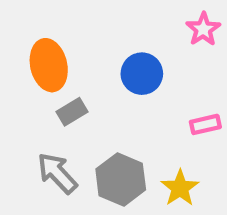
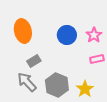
pink star: (203, 29) -> (94, 35), moved
gray rectangle: (72, 112) -> (34, 61), moved

